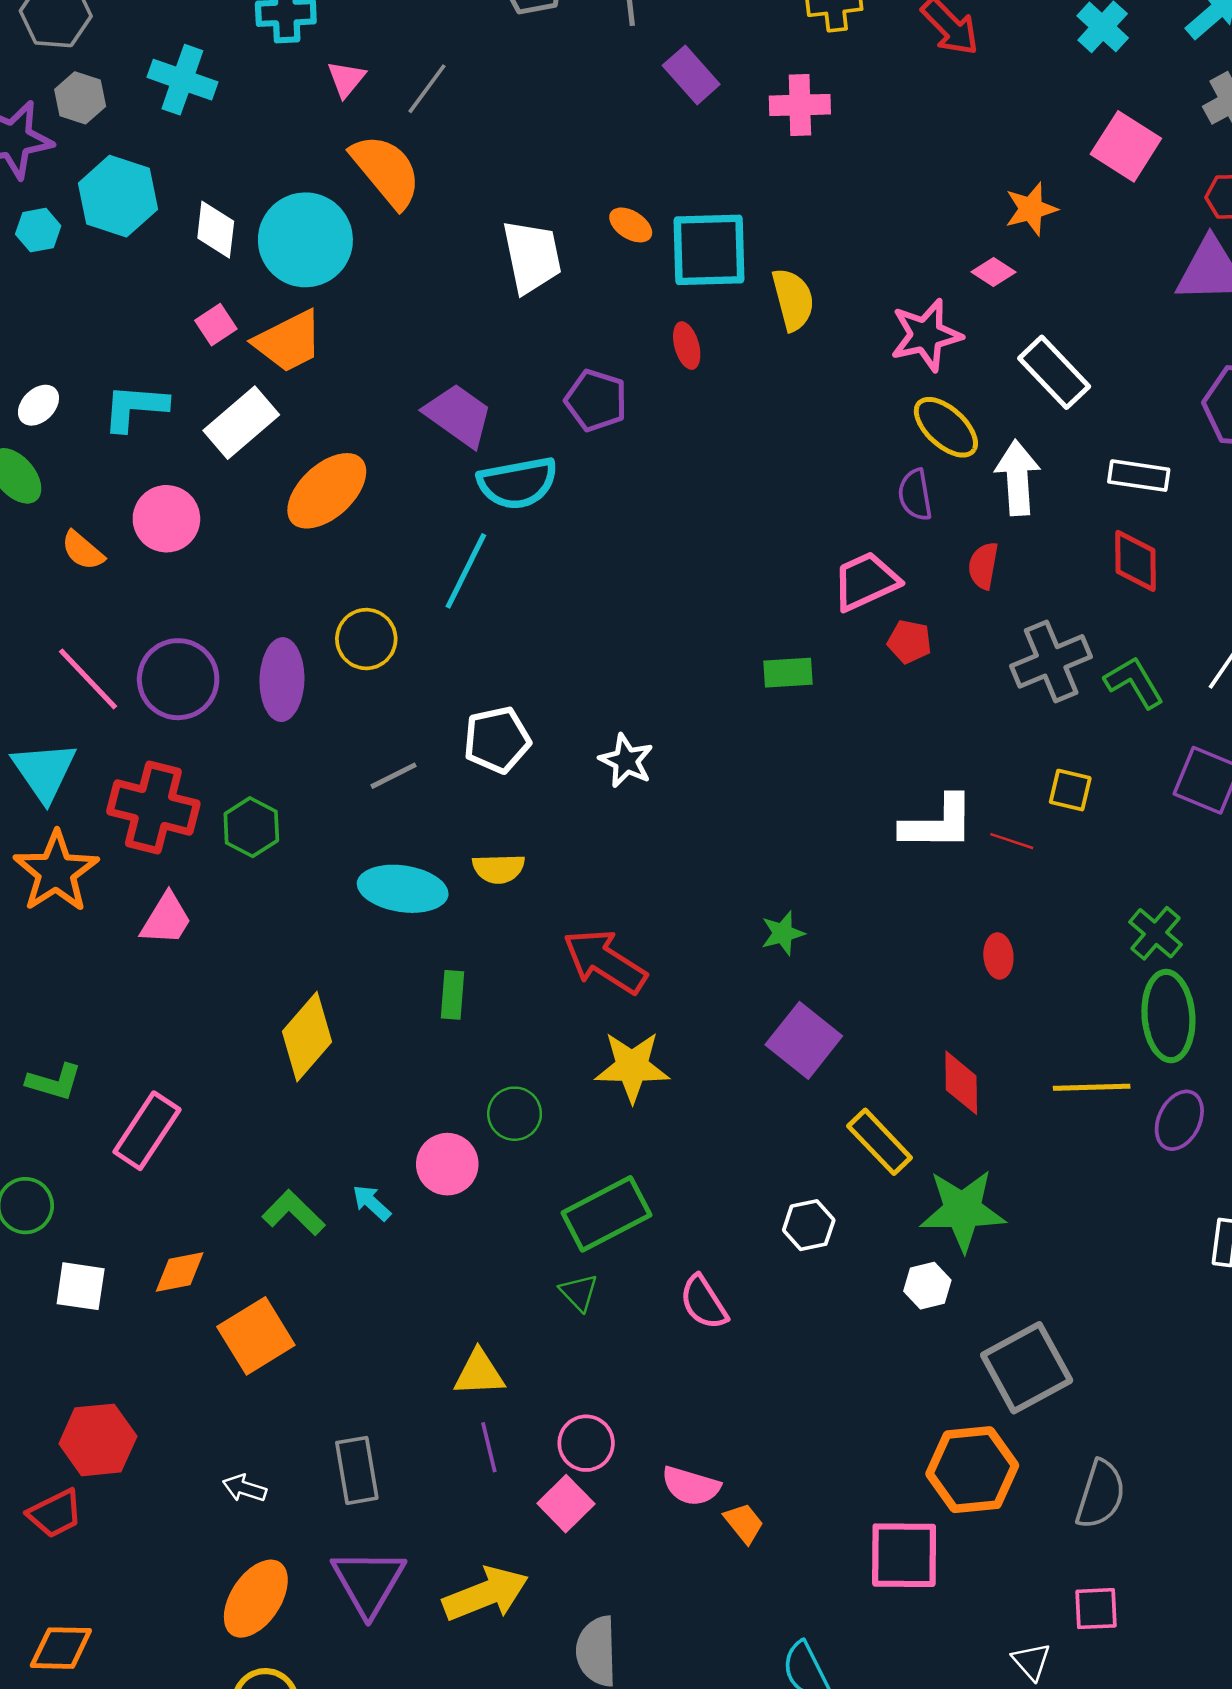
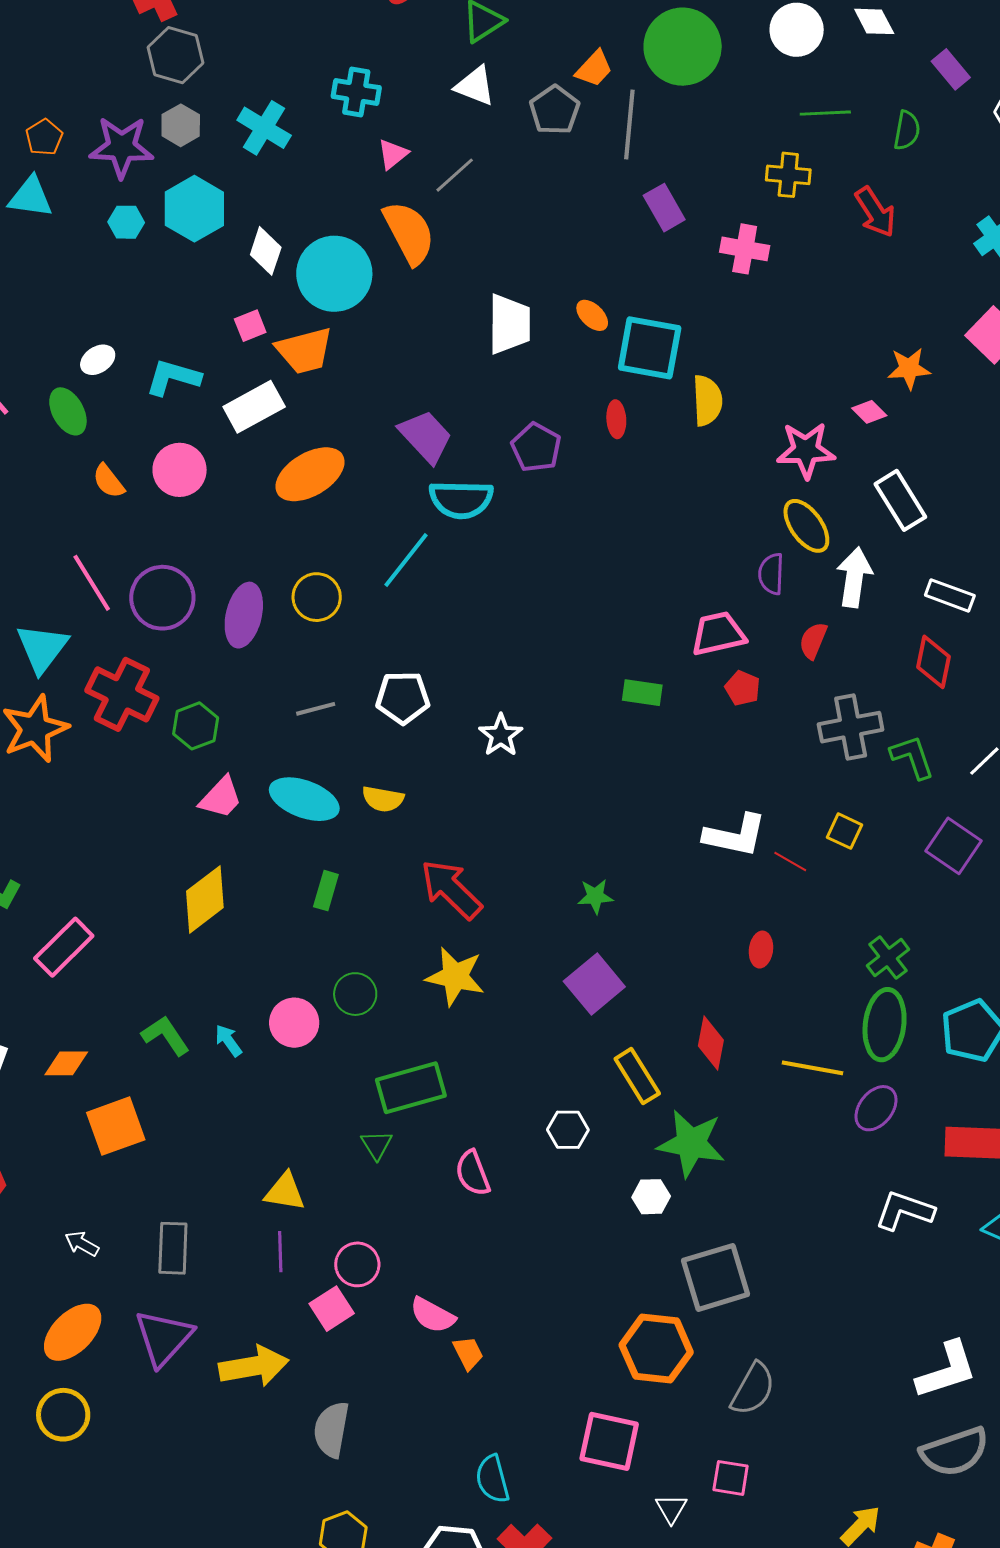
pink trapezoid: (166, 919) -> (221, 798), moved
pink square: (904, 1555) -> (609, 1441), moved

